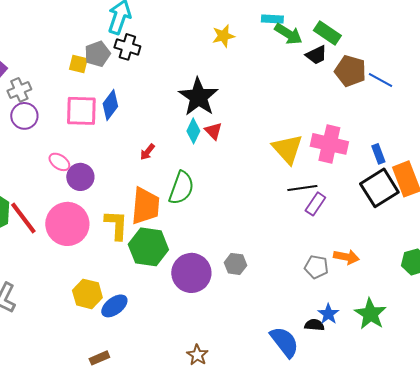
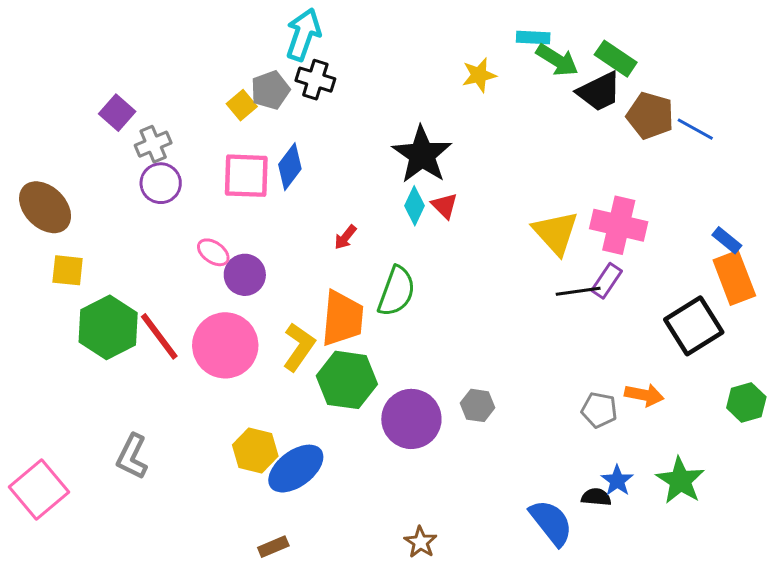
yellow star: (223, 36) -> (479, 75), moved
black trapezoid: (316, 55) -> (599, 92), size x1.4
yellow square: (78, 64) -> (242, 105), turned 36
blue rectangle: (378, 154) -> (727, 240), moved, turned -30
black square: (379, 188) -> (694, 326), moved
purple rectangle: (315, 204) -> (607, 281), moved
yellow L-shape: (116, 225) -> (299, 347), turned 32
blue ellipse: (114, 306) -> (296, 469), size x1.4

